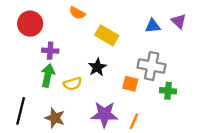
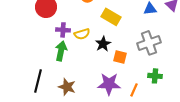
gray cross: (152, 66) -> (149, 43), turned -30
yellow semicircle: (73, 84) -> (82, 34), moved
orange square: (130, 84) -> (120, 57), moved
green cross: (168, 91) -> (155, 76), moved

